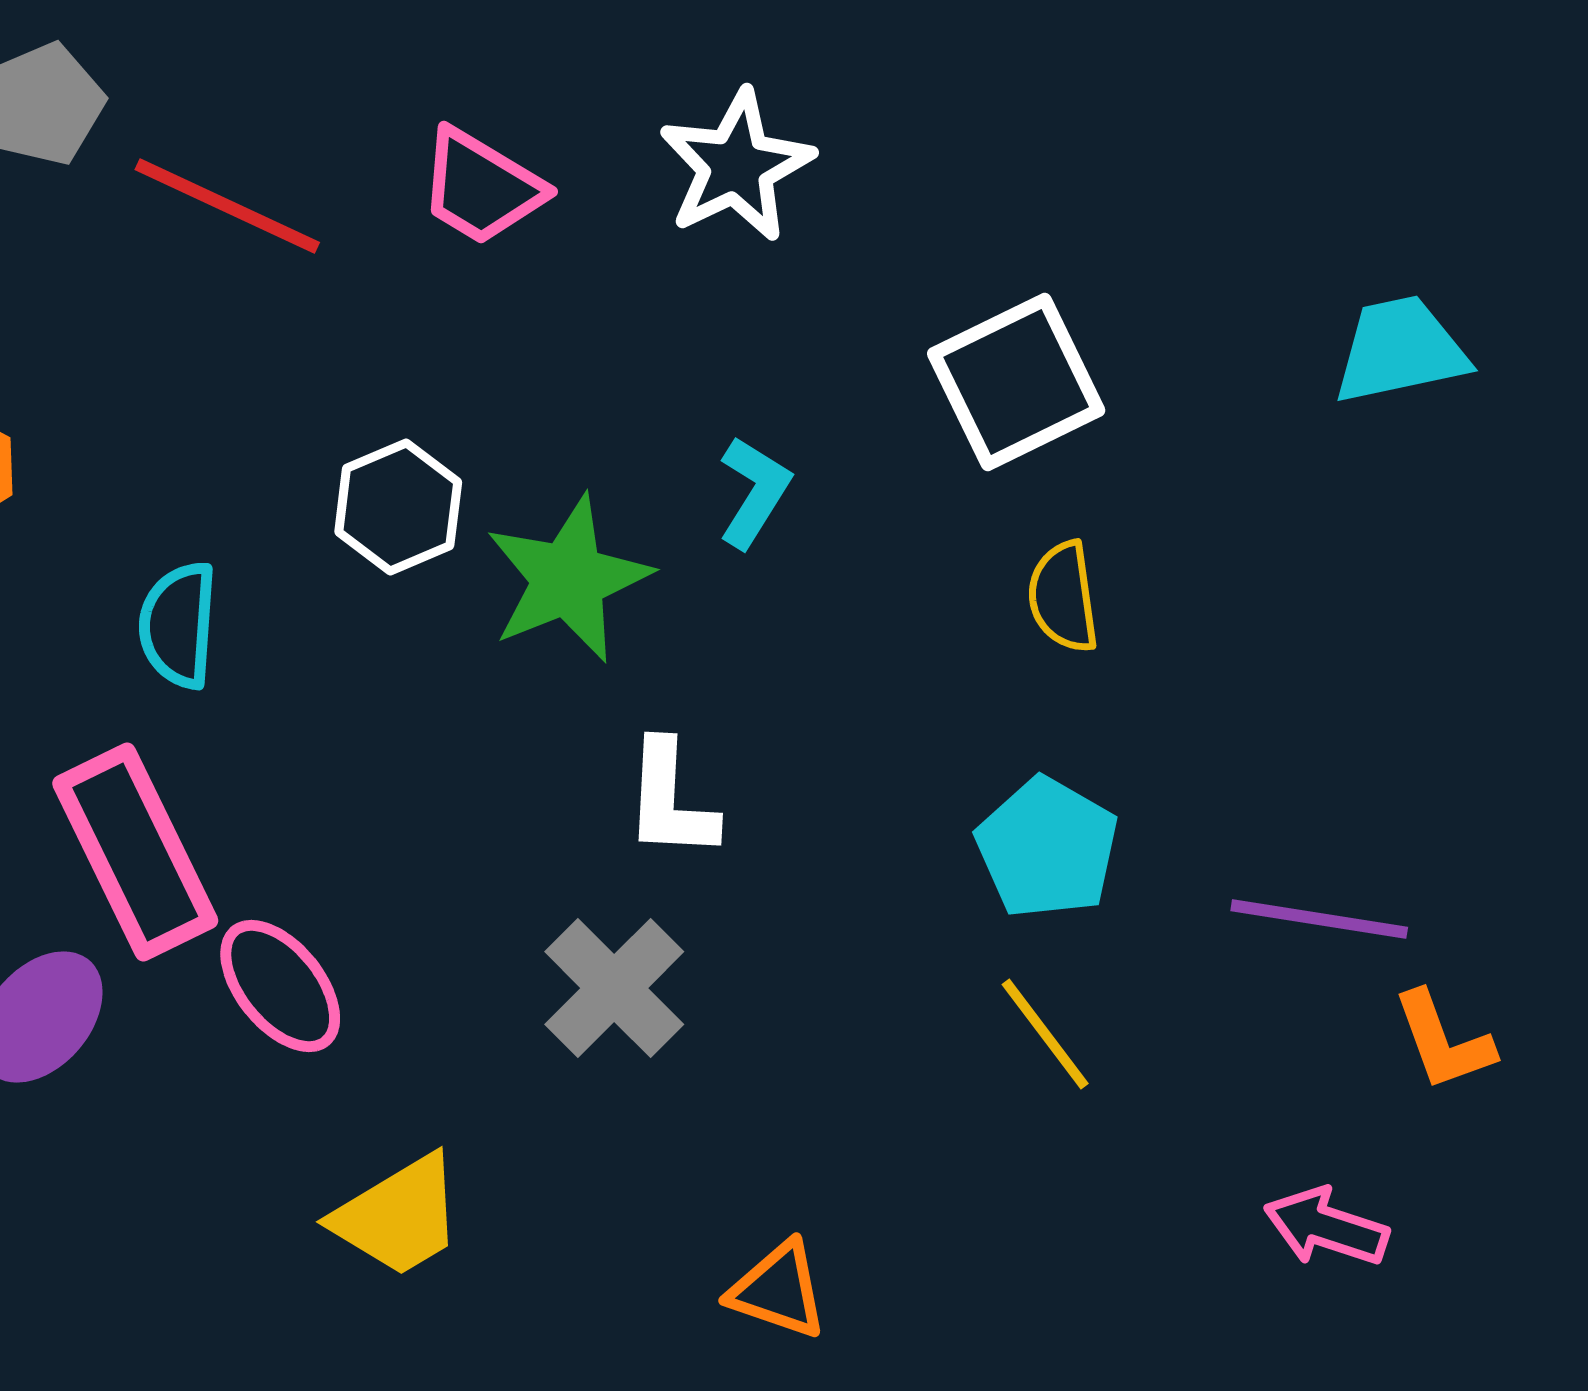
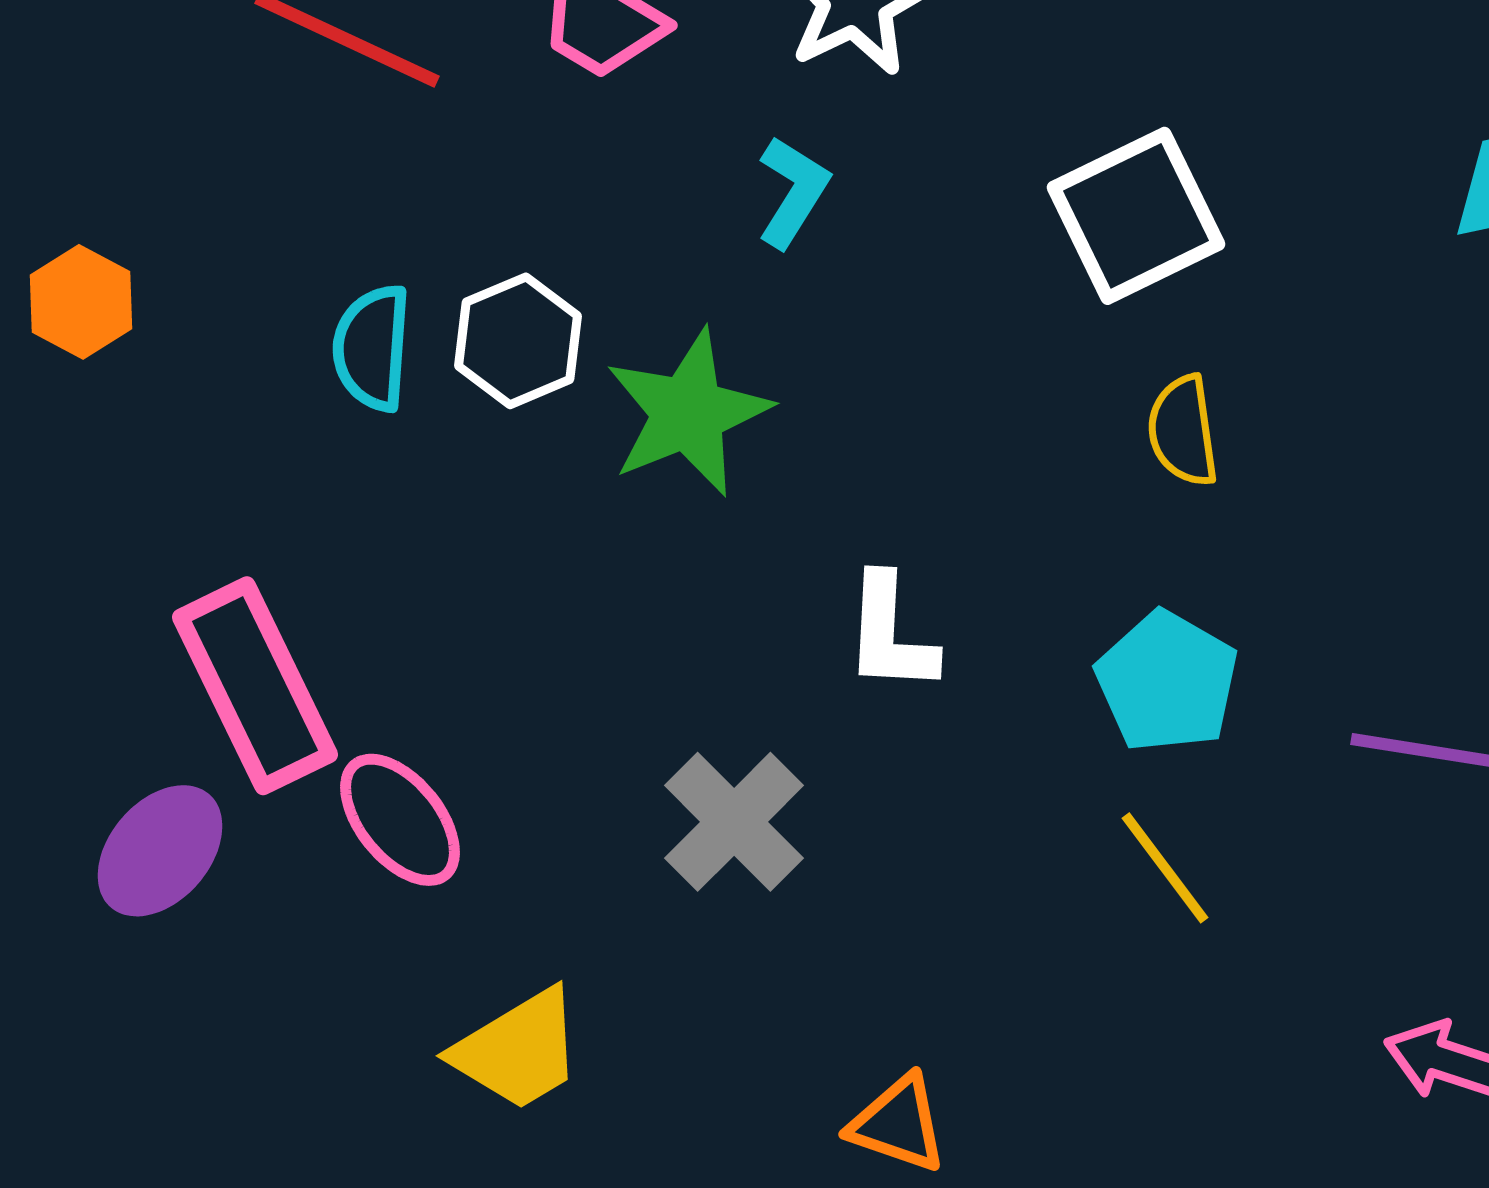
cyan L-shape: (754, 492) -> (793, 192), moved
cyan semicircle: (178, 625) -> (372, 348), moved
white L-shape: (670, 800) -> (890, 634), moved

